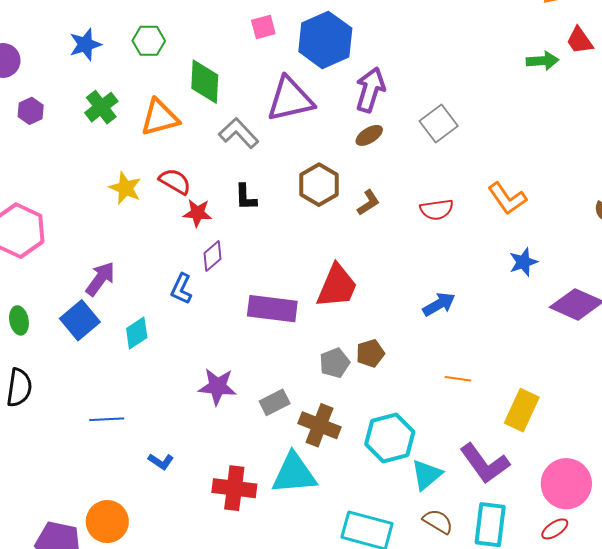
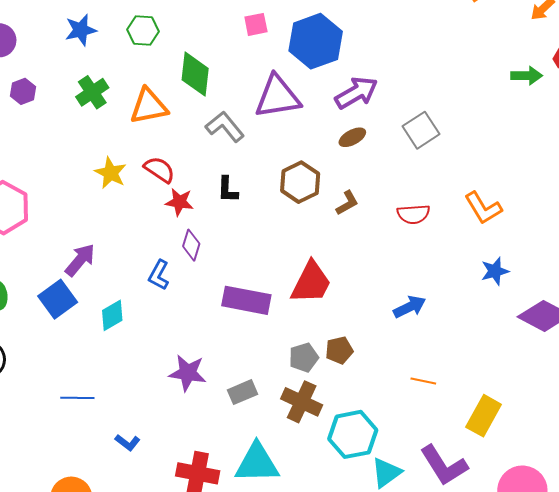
purple arrow: (370, 90) -> (356, 93), turned 39
purple diamond: (212, 256) -> (191, 245), turned -36
brown cross: (320, 425) -> (302, 402), moved

